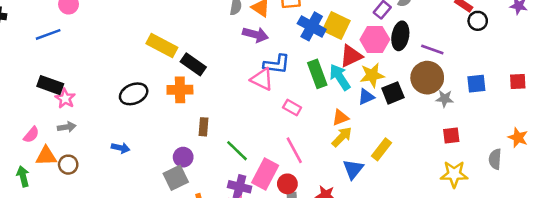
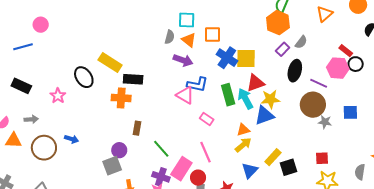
yellow square: (336, 26) -> (246, 59), turned -30
pink hexagon: (375, 40) -> (338, 68), moved
black rectangle: (193, 64) -> (133, 79), turned -36
black square: (393, 93) -> (289, 167), moved
black ellipse: (134, 94) -> (84, 77), moved, turned 75
blue triangle: (366, 97) -> (264, 116), size x1.5
pink star: (65, 99) -> (58, 96), moved
red square: (451, 135) -> (322, 158), moved
brown circle: (68, 165) -> (44, 148), moved, size x1.6

